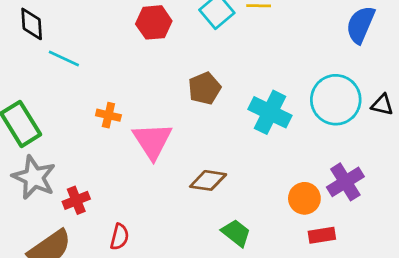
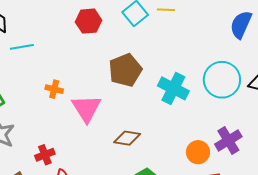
cyan line: (64, 58) -> (22, 47), turned -35
brown pentagon: (204, 88) -> (125, 70), size x1.4
red cross: (76, 200) -> (45, 155), moved

